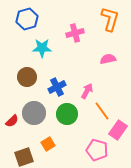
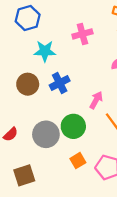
blue cross: (57, 87) -> (60, 83), moved
gray circle: (34, 113) -> (46, 134), moved
orange square: (48, 144) -> (78, 161), moved

